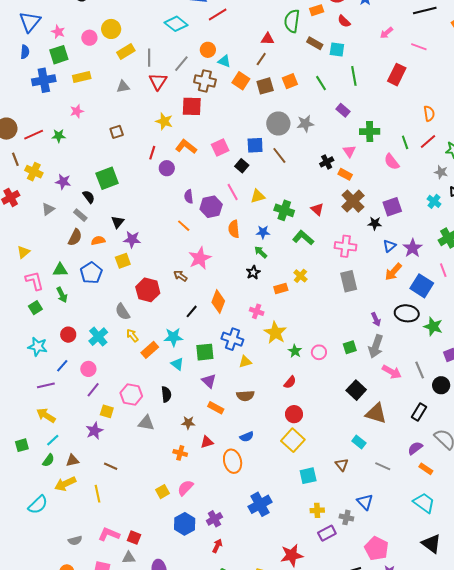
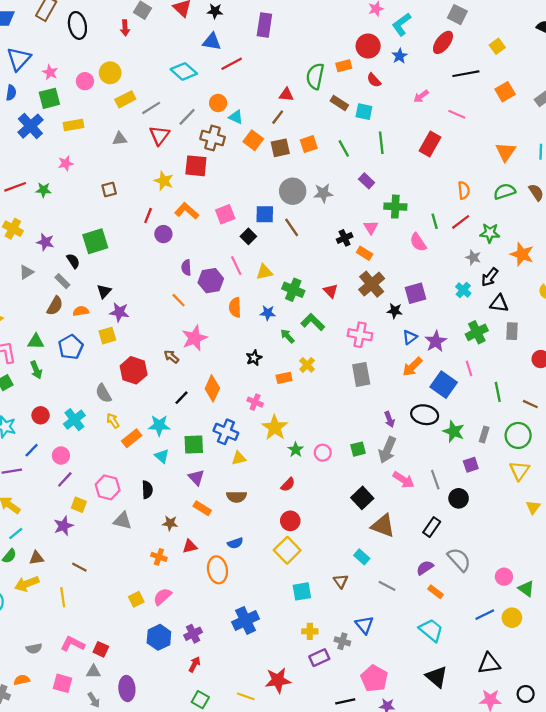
gray line: (149, 58) -> (151, 108), turned 54
blue cross: (44, 80) -> (30, 126), turned -35
green arrow: (261, 252) -> (287, 336), moved

